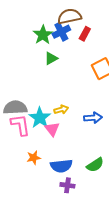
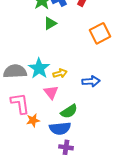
cyan star: (40, 118) -> (39, 68), moved
pink L-shape: (20, 125) -> (20, 103), moved
green semicircle: (95, 165) -> (69, 111), moved

